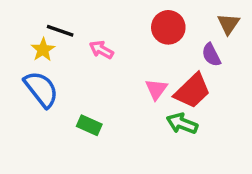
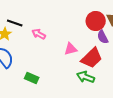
red circle: (168, 27) -> (96, 21), moved
pink triangle: (156, 89) -> (71, 49), moved, turned 40

